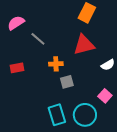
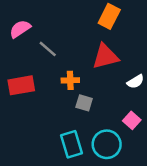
red rectangle: (17, 68) -> (21, 85), size x1.5
gray square: (67, 82) -> (84, 103), turned 32

